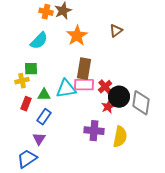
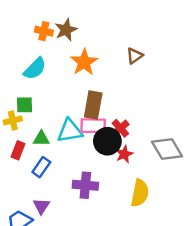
black circle: (119, 97) -> (107, 141), moved
gray diamond: (141, 103) -> (167, 149), turned -40
purple cross: (94, 131) -> (85, 185), moved
purple triangle: (39, 139) -> (41, 206), moved

